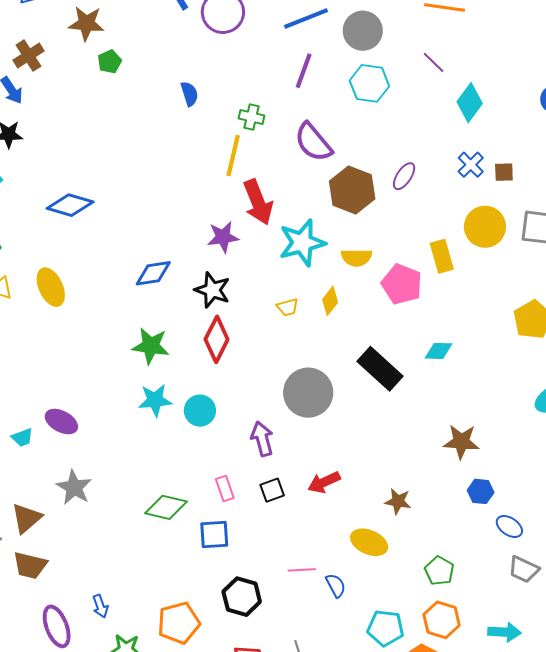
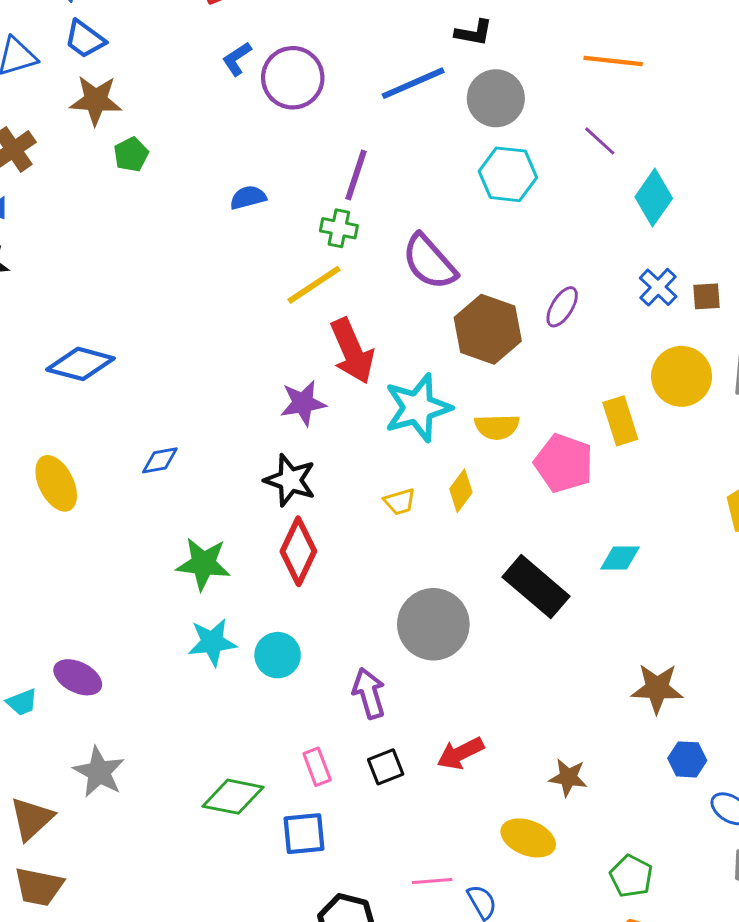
purple line: (304, 71) -> (356, 175), moved
blue semicircle: (189, 94) -> (248, 197), turned -85
yellow line: (233, 156) -> (314, 285), turned 45
blue diamond: (153, 273) -> (160, 460), moved, size x0.7

